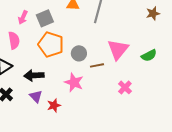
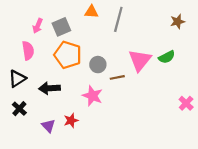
green semicircle: (149, 55) -> (167, 57), moved
pink cross: (125, 87) -> (186, 103), moved
purple triangle: (36, 96) -> (48, 126), moved

